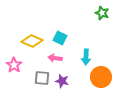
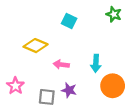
cyan square: (60, 38) -> (69, 21), moved
pink star: (14, 65) -> (15, 86), moved
gray square: (42, 78) -> (47, 97), moved

